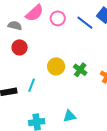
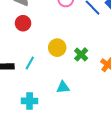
cyan triangle: (69, 116) -> (63, 87), moved

